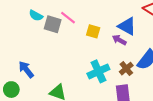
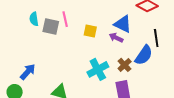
cyan semicircle: (36, 15) -> (34, 19), turned 56
pink line: (68, 18) -> (65, 19), turned 42
blue arrow: (26, 69) -> (28, 72), turned 84

